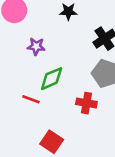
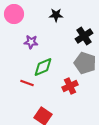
red cross: (86, 103) -> (70, 86), turned -35

